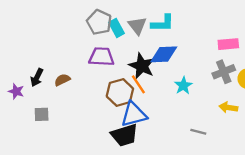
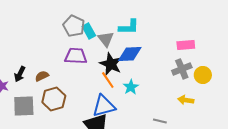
gray triangle: (137, 26) -> (106, 39), moved
cyan star: (183, 86) -> (131, 87), moved
brown hexagon: (120, 92) -> (54, 99), moved
gray square: (42, 114) -> (24, 106), size x1.6

